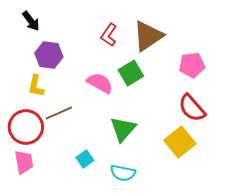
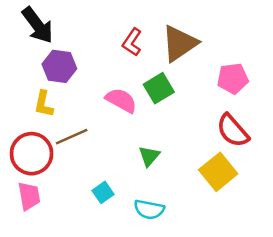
black arrow: (31, 21) -> (38, 25), size x1.5
green triangle: (123, 129) -> (149, 156), size x0.7

